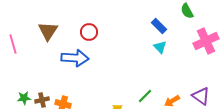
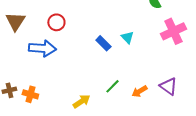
blue rectangle: (159, 26) -> (103, 43), moved

